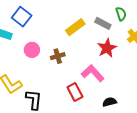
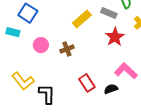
pink L-shape: (93, 73) -> (126, 71), moved
black semicircle: (110, 102) -> (111, 89), moved

